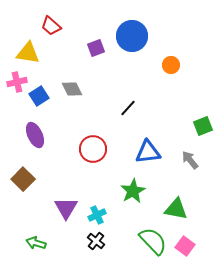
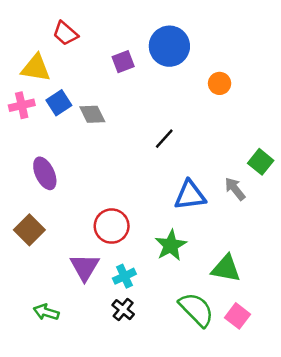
blue square: (39, 96) -> (59, 103), moved
green square: (203, 126) -> (261, 162), turned -30
red circle: (93, 149) -> (112, 226), moved
gray arrow: (190, 160) -> (235, 189), moved

